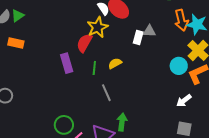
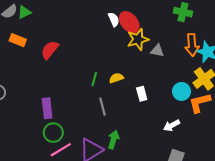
yellow star: (98, 27) -> (138, 39), moved
white rectangle: (138, 38) -> (142, 94), moved, turned -40
red semicircle: (84, 43) -> (50, 50), moved
purple rectangle: (67, 63) -> (47, 108), moved
white arrow: (184, 101) -> (172, 125), moved

